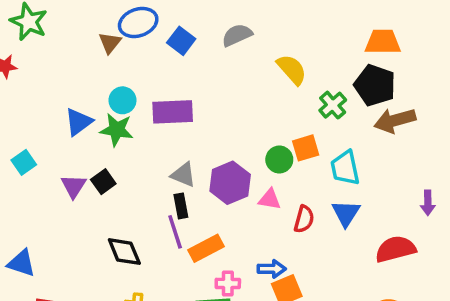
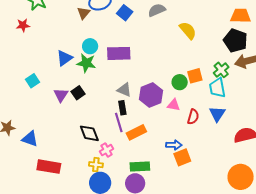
green cross: (333, 105) -> (221, 70), moved
pink cross: (228, 283) -> (107, 150), moved, turned -32

